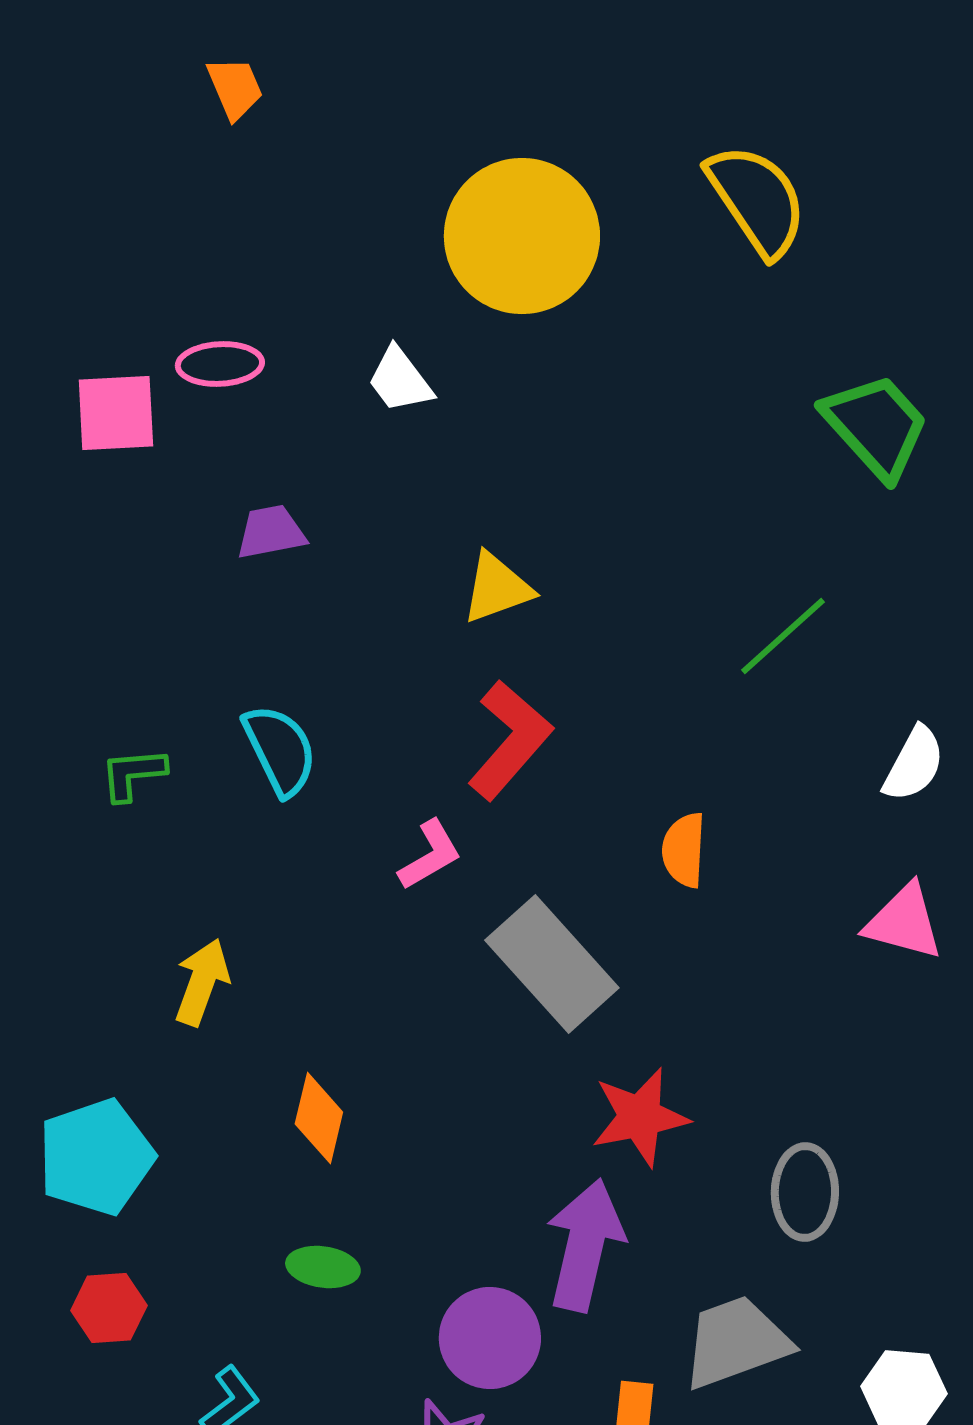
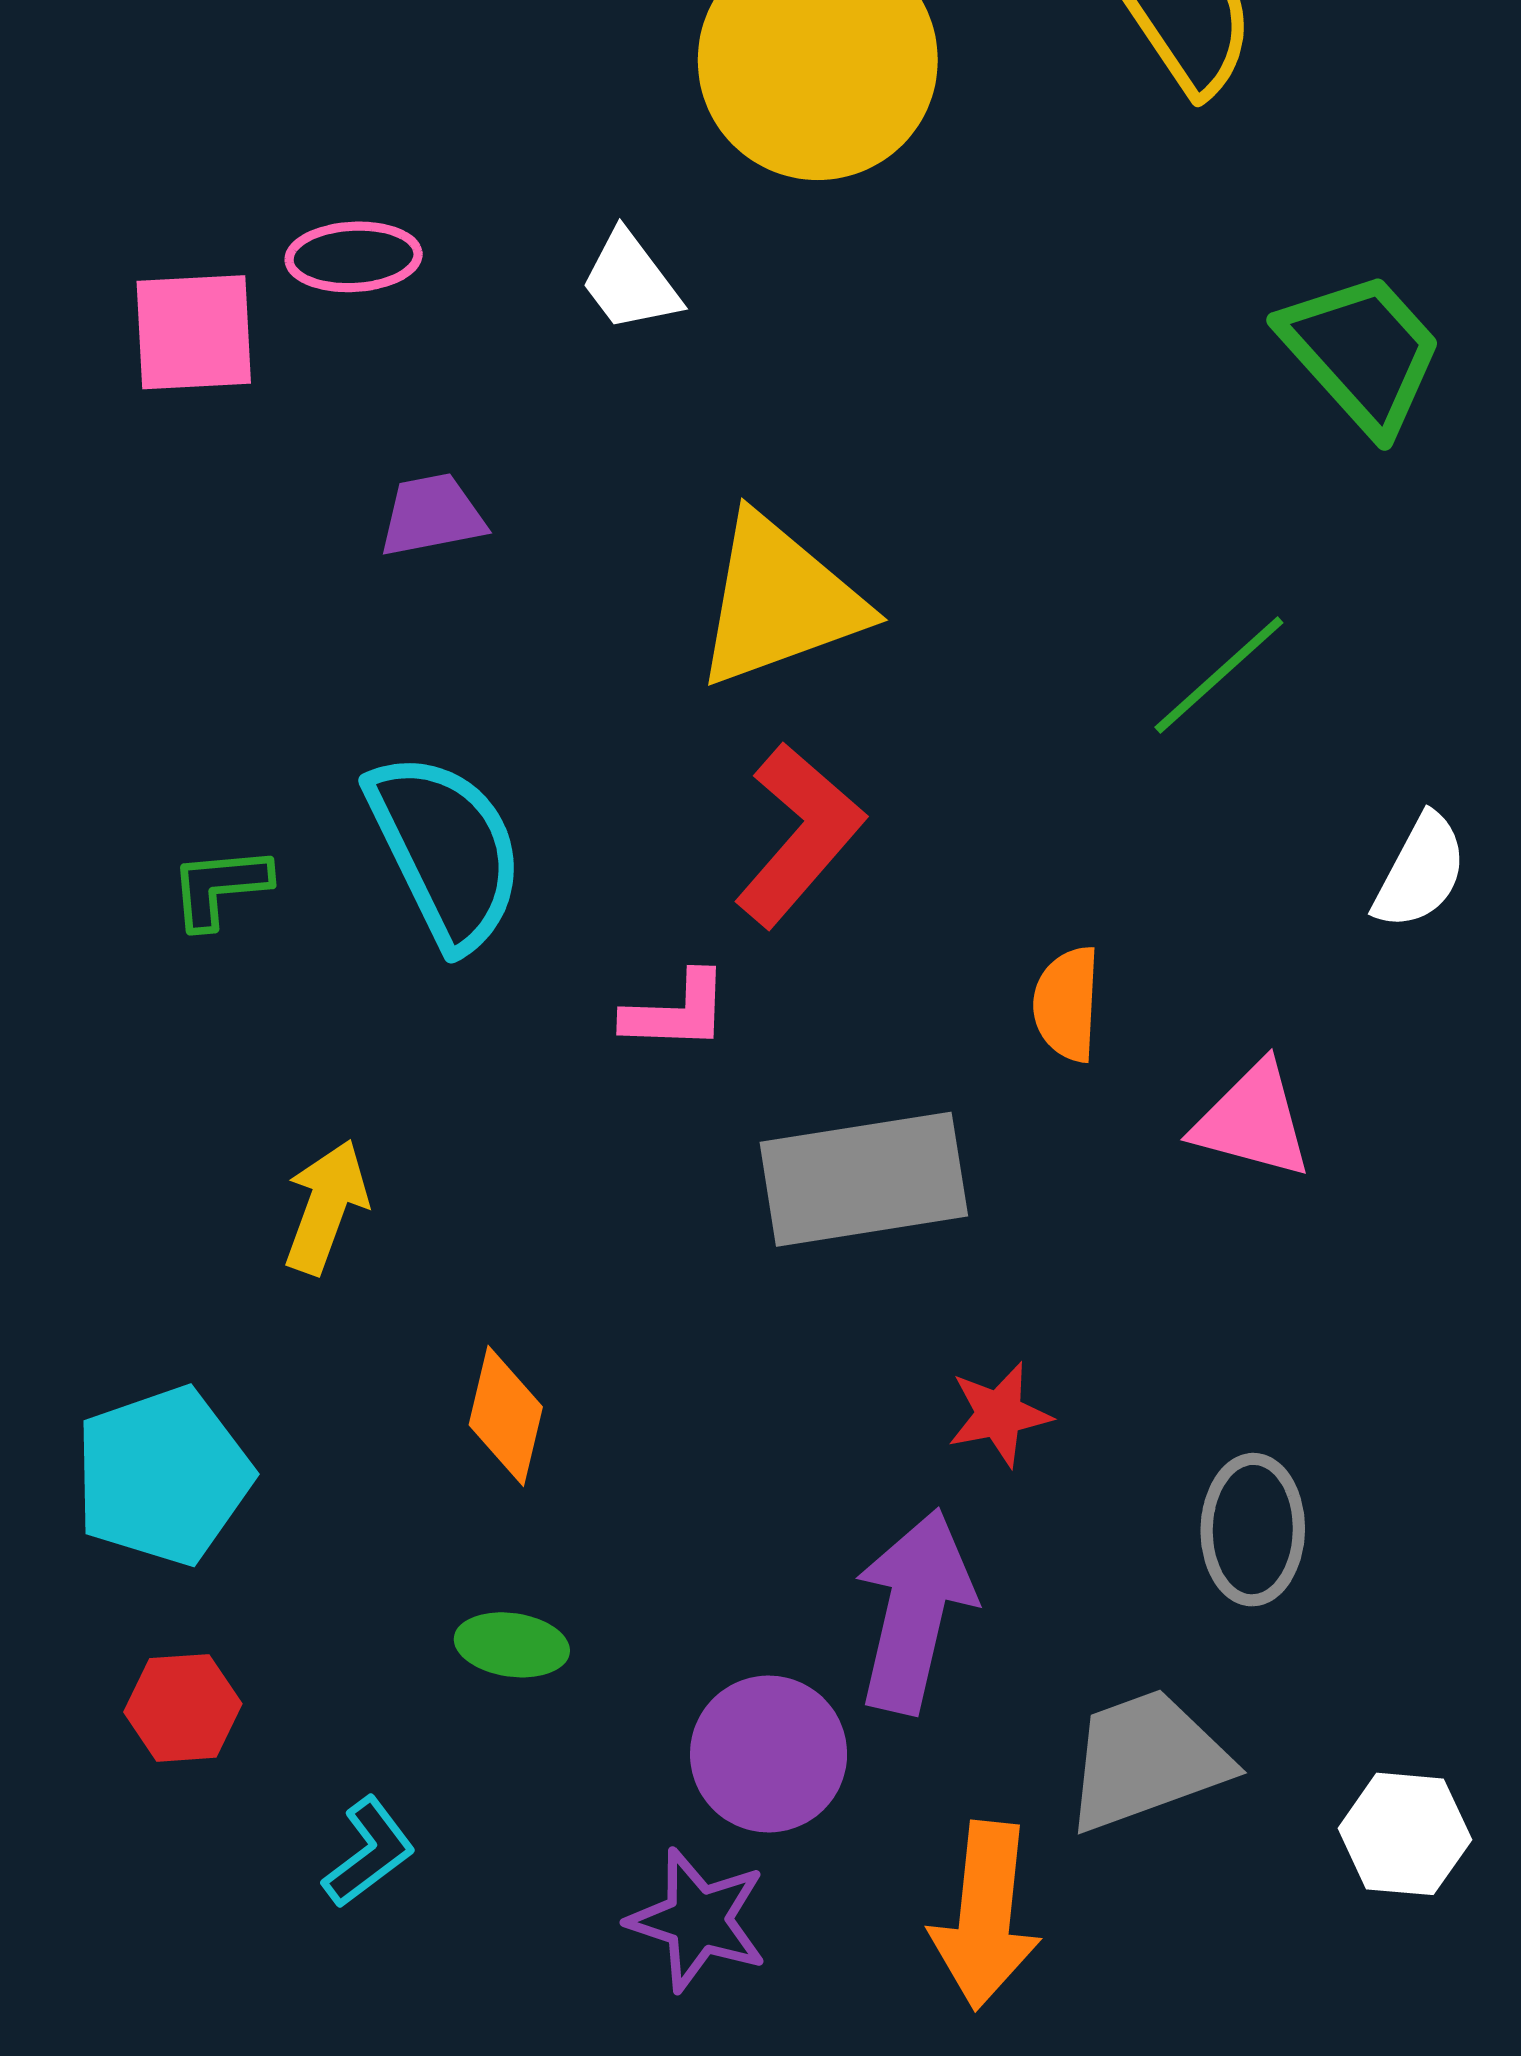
yellow triangle: (497, 588) -> (779, 601), size x1.6
cyan semicircle: (280, 750) -> (446, 850), size x1.4
pink L-shape: (430, 855) -> (676, 1012), turned 32
pink triangle: (904, 922) -> (1253, 1121), moved
gray rectangle: (552, 964) -> (864, 1179), turned -57
red star: (640, 1117) -> (999, 1414), size x0.7

